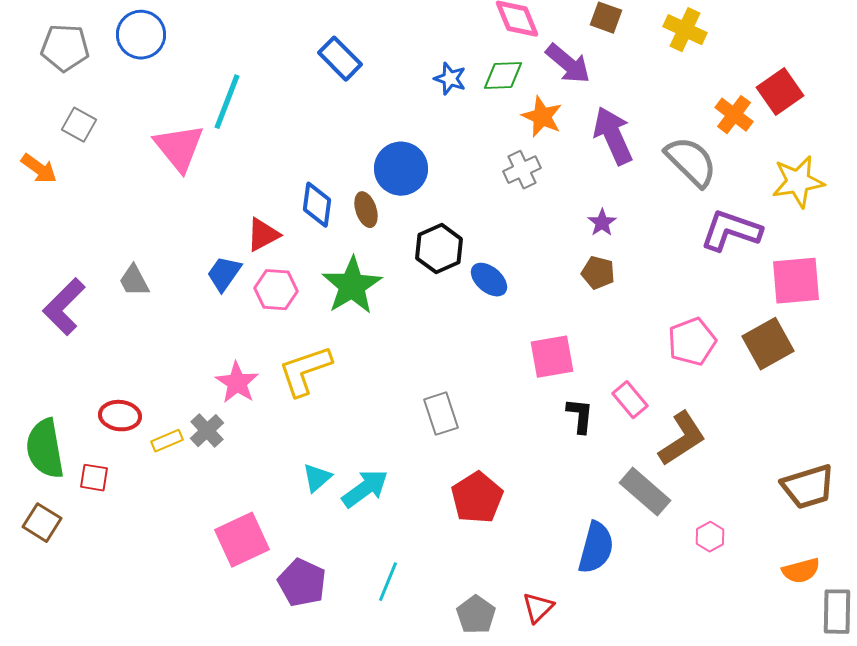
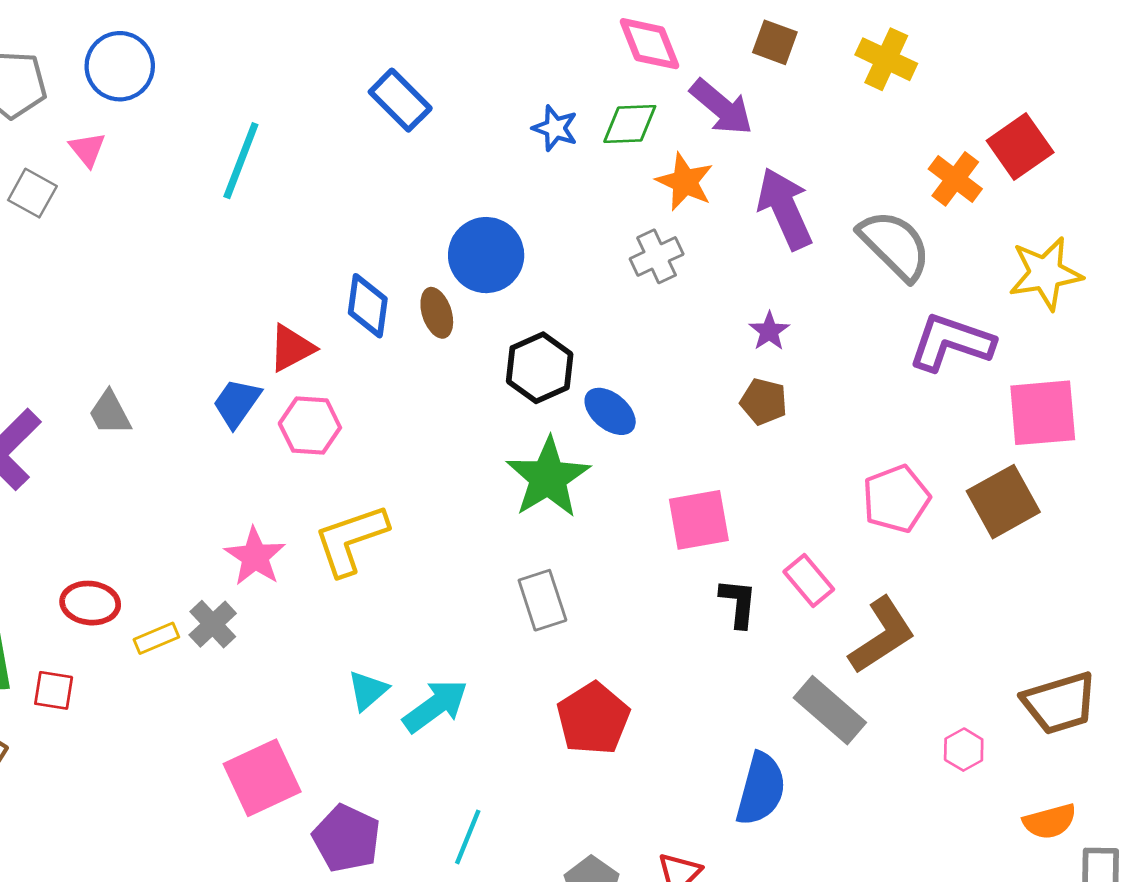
pink triangle: (179, 148) -> (87, 149), moved, size x0.5
green star: (352, 286) -> (548, 478), moved
pink hexagon: (710, 537) -> (964, 750), moved

